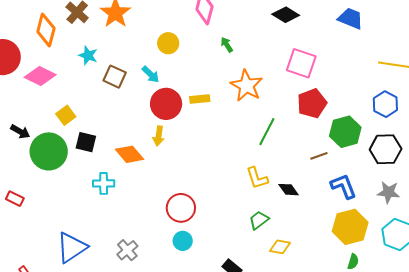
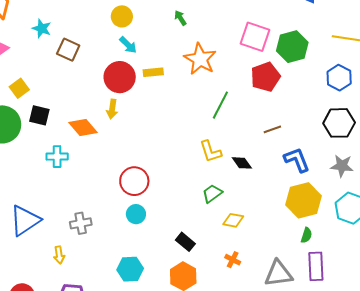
cyan arrow: (151, 74) -> (128, 45), moved
green hexagon: (345, 132) -> (292, 47), moved
gray cross: (127, 250) -> (81, 223), turned 30

